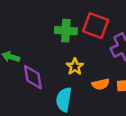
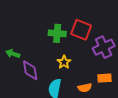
orange semicircle: (101, 84) -> (85, 88), moved

